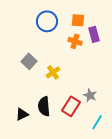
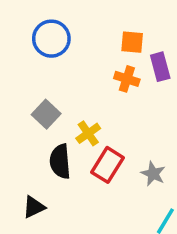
blue circle: (47, 21) -> (51, 39), moved
black semicircle: (44, 106) -> (60, 161), moved
red rectangle: (71, 106) -> (108, 165), moved

